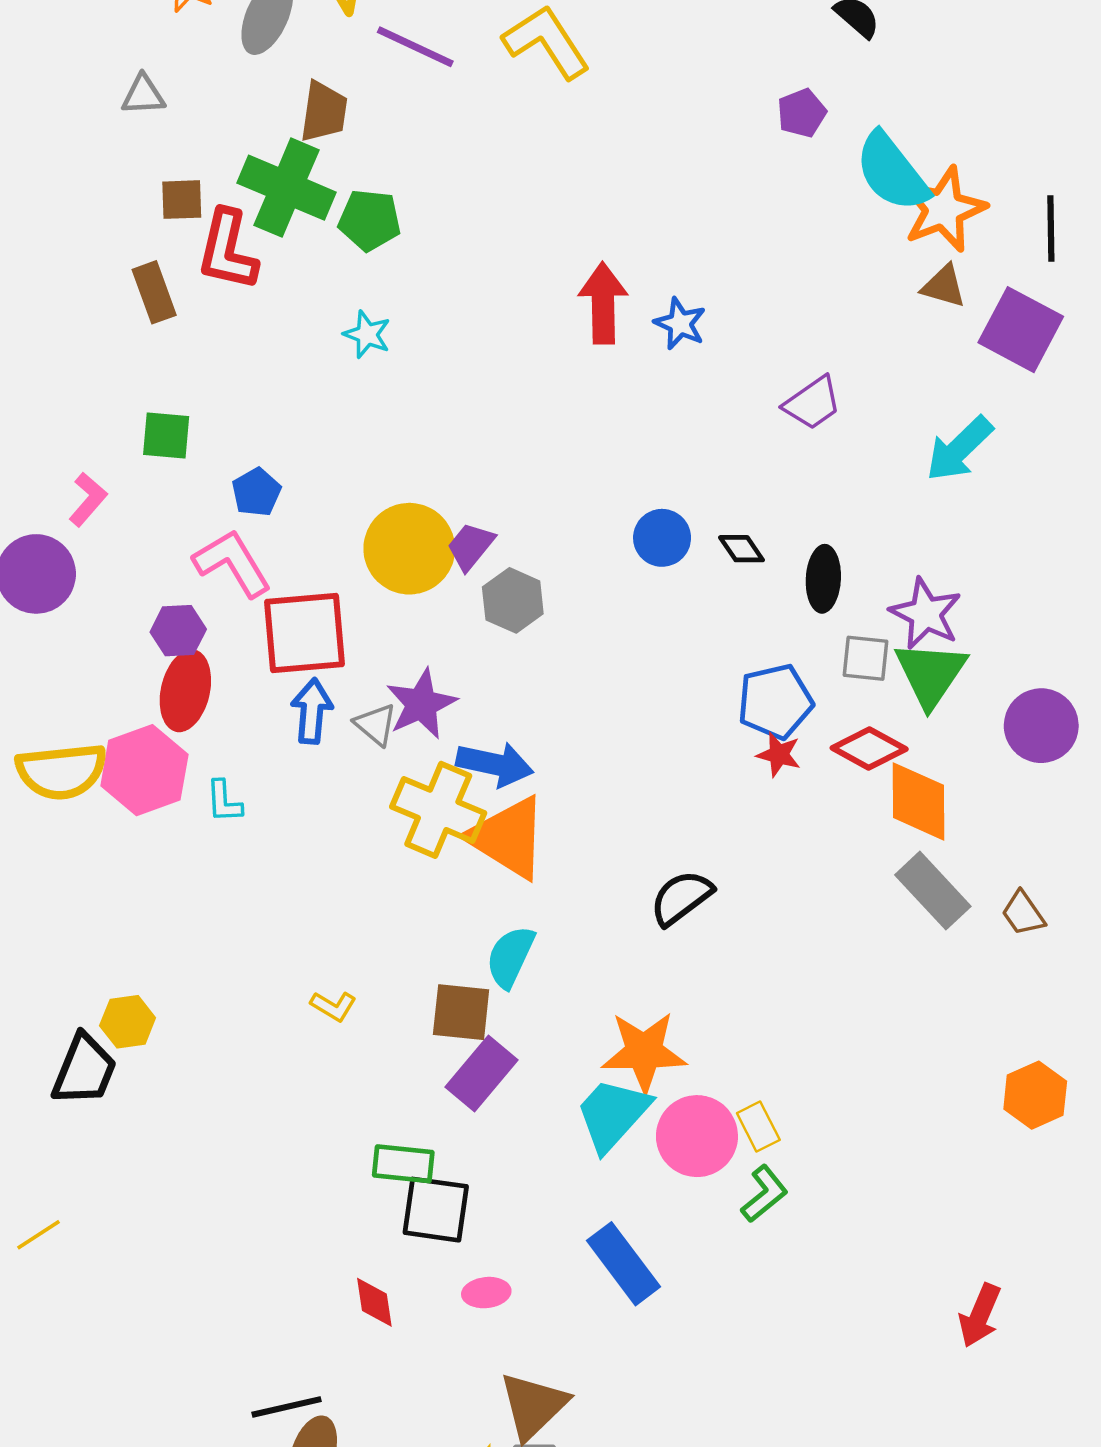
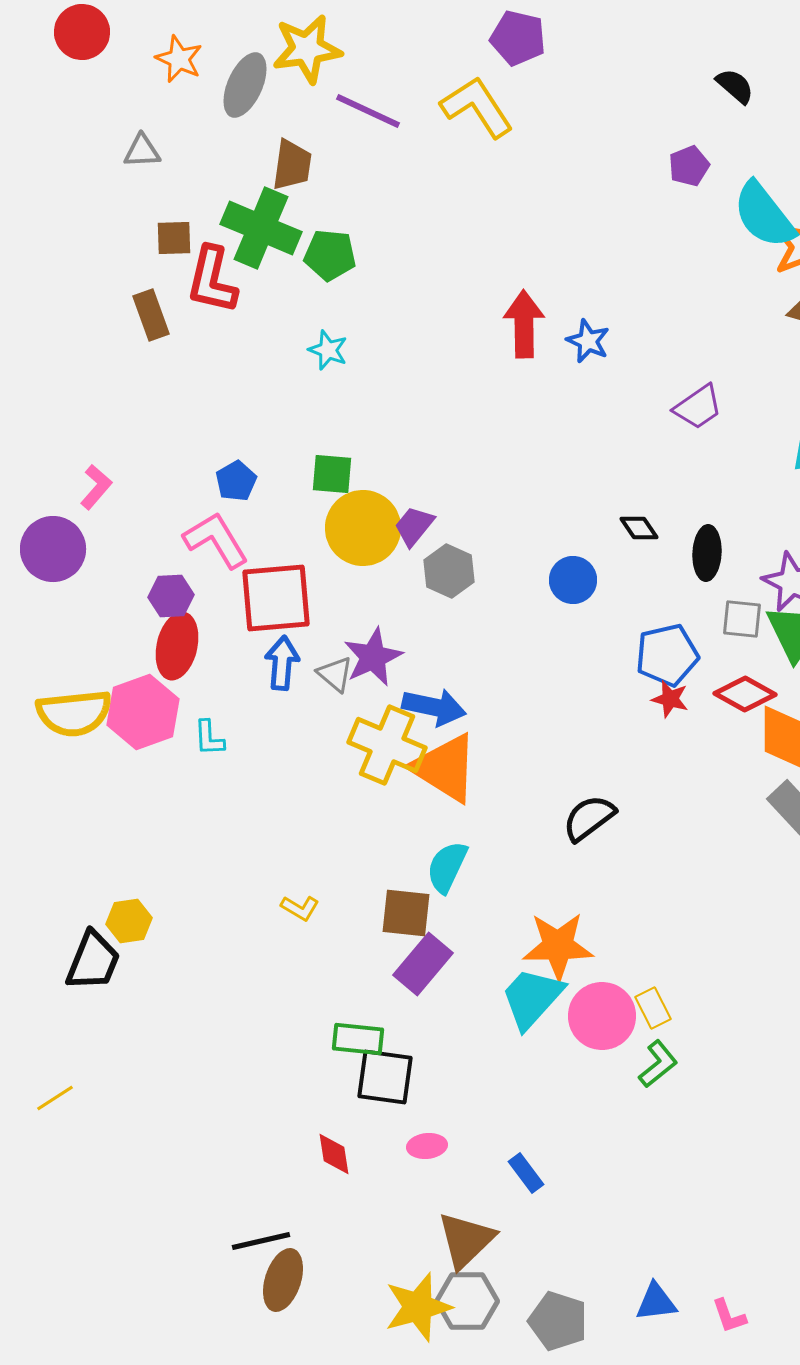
green square: (166, 436) -> (332, 474), moved
blue circle: (662, 538) -> (573, 580), moved
blue rectangle: (624, 1264) -> (526, 1173), moved, size x0.6

